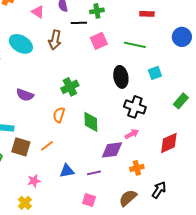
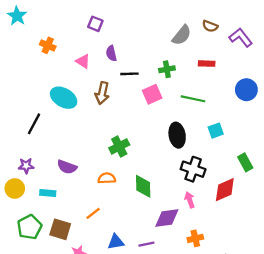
green cross: (97, 11) -> (167, 69), moved
purple semicircle: (25, 95) -> (67, 167), moved
green rectangle: (181, 101) -> (245, 162), turned -70
orange semicircle: (59, 115) -> (107, 178), turned 70
pink arrow: (132, 134) -> (190, 200), turned -80
red diamond: (169, 143) -> (225, 190), moved
brown square: (21, 147) -> (60, 229), moved

